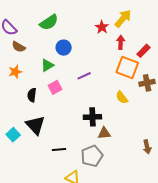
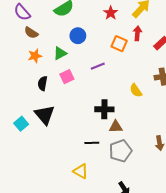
red star: (102, 27) -> (111, 13), moved
orange square: (127, 68) -> (119, 44), moved, size x0.7
orange star: (15, 72) -> (35, 56), moved
black line: (59, 149) -> (92, 143), moved
gray pentagon: (92, 156) -> (120, 151), moved

